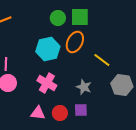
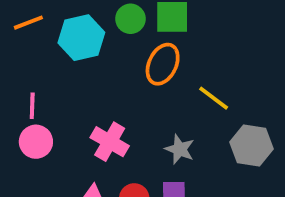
cyan hexagon: (48, 49) -> (81, 38), moved

